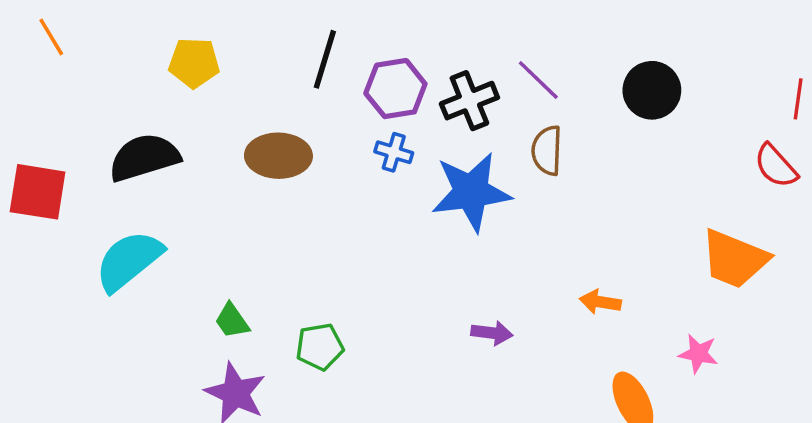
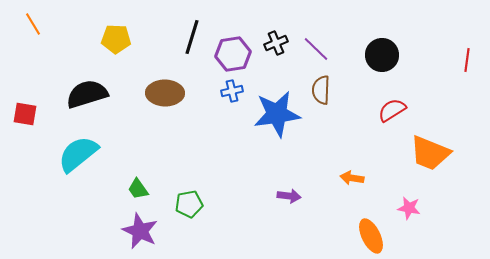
black cross: (469, 101) -> (276, 43), moved, size x0.7
blue cross: (394, 152) -> (232, 91), turned -30
red semicircle: (776, 166) -> (392, 110), moved, turned 100
red square: (38, 192) -> (25, 114), size x0.7

